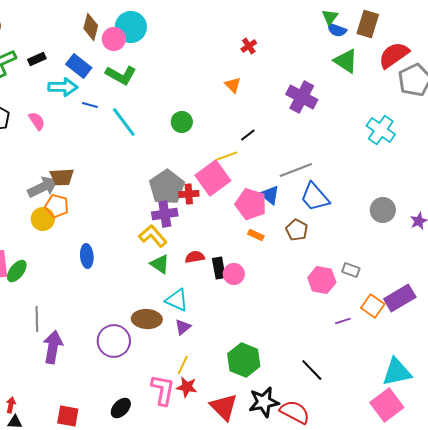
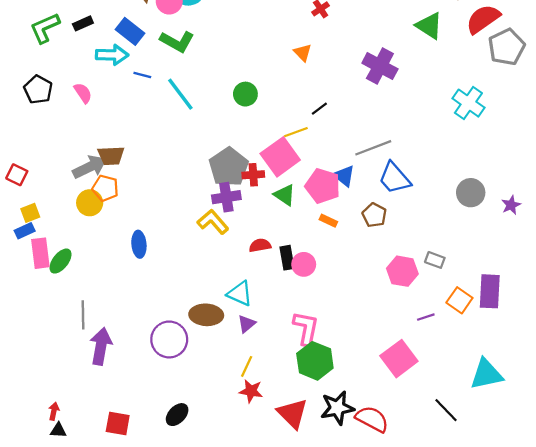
green triangle: (160, 264) -> (285, 195), moved
purple rectangle: (400, 298) -> (490, 291), turned -56
black line: (312, 370) -> (446, 410), moved
pink L-shape: (163, 390) -> (306, 328), moved
pink square: (387, 405) -> (399, 359), moved

